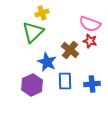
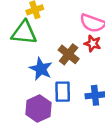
green triangle: (33, 32) -> (24, 33), turned 50
purple hexagon: (32, 85) -> (38, 109), moved

